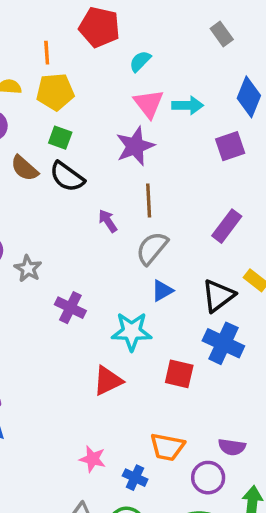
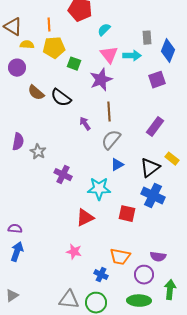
gray rectangle: (222, 34) -> (147, 38), moved, turned 32
green square: (60, 138) -> (74, 64), moved
pink star: (93, 459) -> (74, 252), moved

